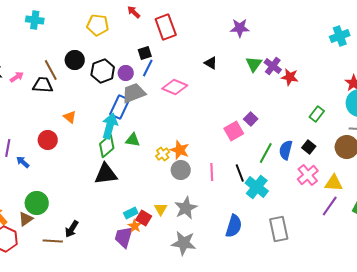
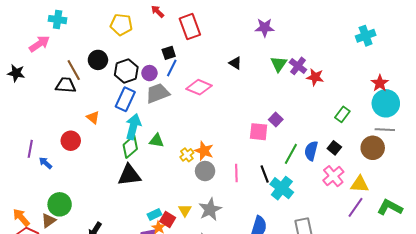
pink arrow: (17, 77) -> (39, 44), moved, size x1.5
blue rectangle: (120, 107) -> (125, 99), moved
pink square: (234, 131) -> (259, 132), turned 36

